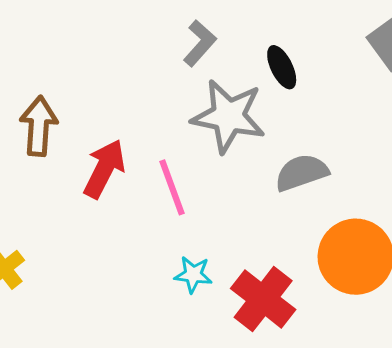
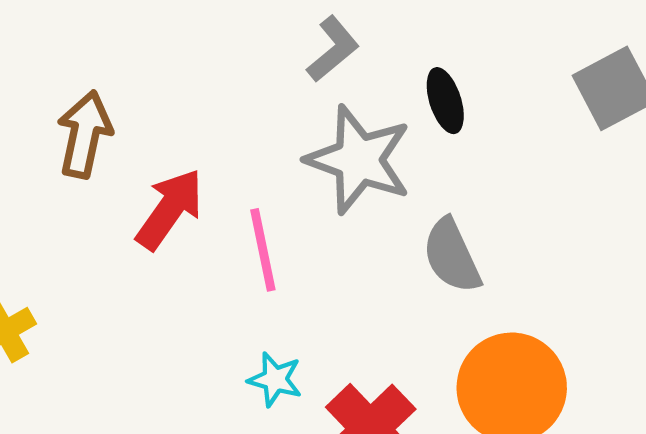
gray semicircle: (302, 173) -> (452, 256), turned -104

